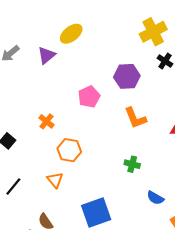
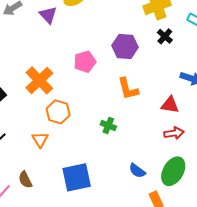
purple triangle: (46, 55) -> (48, 15), turned -42
orange cross: (46, 121) -> (39, 80), size x1.8
green cross: (132, 164) -> (108, 125), moved

